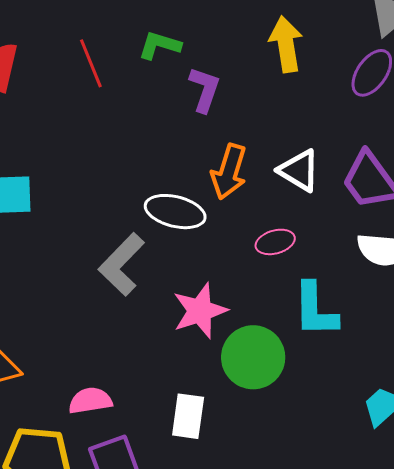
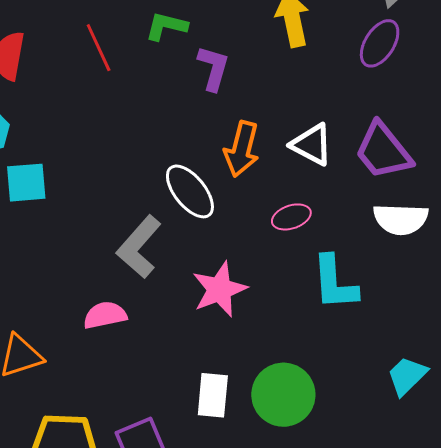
white ellipse: (175, 212) -> (190, 191), turned 40
green circle: (253, 357) -> (283, 395), moved
pink semicircle: (90, 401) -> (105, 315), moved

